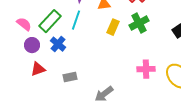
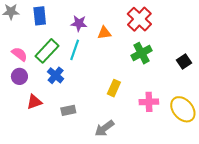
yellow rectangle: (113, 27) -> (114, 88), moved
purple circle: (32, 45) -> (19, 76), moved

